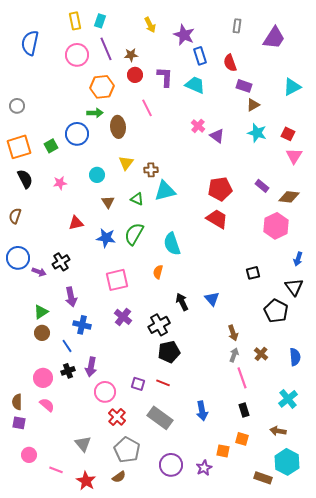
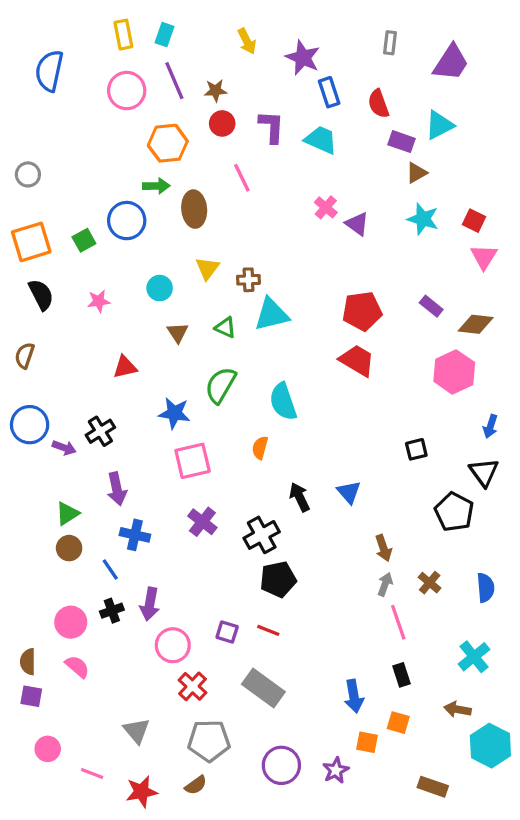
cyan triangle: (292, 87) -> (439, 125), moved
blue star: (106, 238) -> (174, 413), moved
blue arrow: (202, 411) -> (354, 696), moved
gray pentagon: (127, 450) -> (209, 741), turned -30
cyan hexagon: (287, 462) -> (490, 746), moved
red star: (86, 481) -> (141, 792), turned 30

